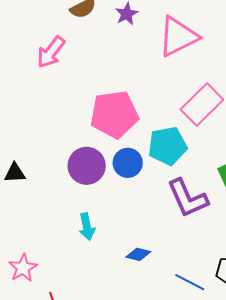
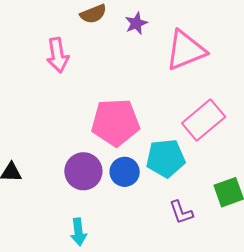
pink arrow: (51, 52) -> (58, 55), turned -52
purple L-shape: (188, 198) -> (181, 212), size x0.6

